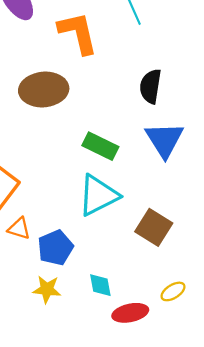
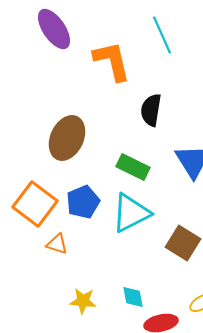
black semicircle: (151, 86) -> (151, 110), moved
brown ellipse: (44, 90) -> (67, 138), moved, turned -60
blue pentagon: (55, 248) -> (83, 202), moved

